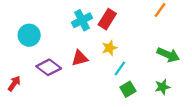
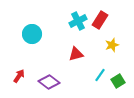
yellow star: (110, 48) -> (112, 45), moved
purple diamond: (49, 67) -> (49, 82), moved
cyan line: (120, 69) -> (100, 75), moved

